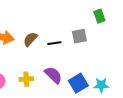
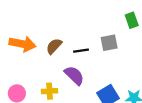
purple semicircle: (53, 75) -> (74, 75), moved

